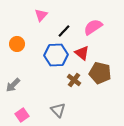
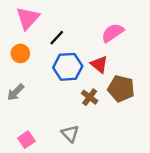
pink triangle: (41, 15) -> (28, 18), moved, size x1.5
black line: (64, 31) -> (57, 38), moved
gray arrow: (13, 85) -> (16, 92), moved

